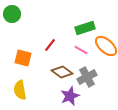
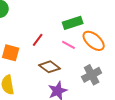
gray cross: (87, 77) -> (92, 75), moved

